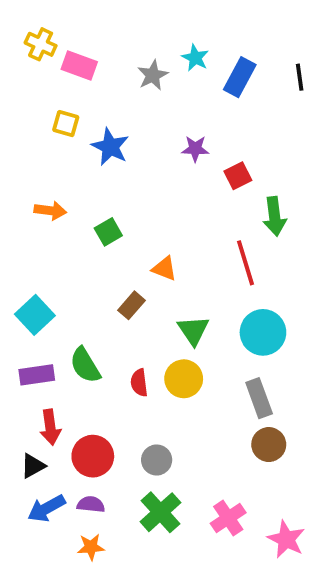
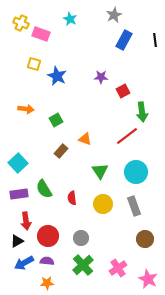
cyan star: (195, 58) -> (70, 19), moved
gray star: (153, 75) -> (114, 15), moved
red line: (246, 263) -> (127, 136), turned 70
brown rectangle: (131, 305) -> (61, 151), moved
yellow circle: (184, 379) -> (103, 204), moved
brown circle: (269, 445) -> (145, 239), moved

